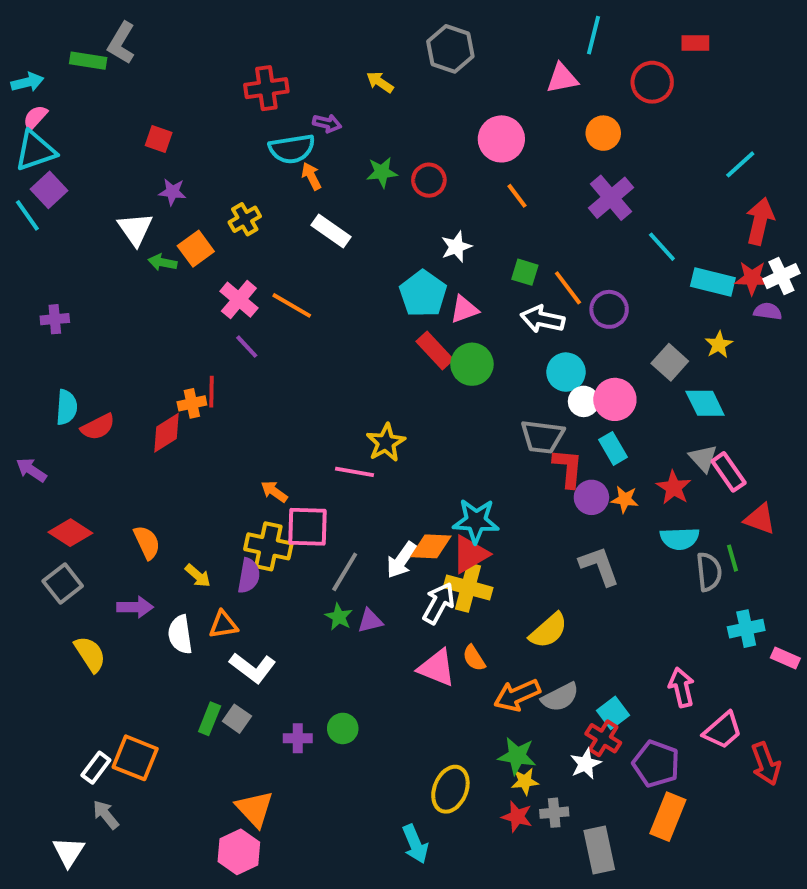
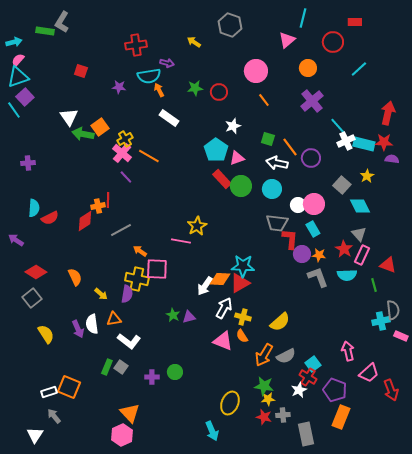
pink triangle: (562, 78) -> (287, 40), turned -30
cyan line: (740, 164) -> (359, 69), moved
purple star: (172, 192) -> (119, 87), moved
yellow cross: (245, 219) -> (125, 139), moved
green arrow: (163, 262) -> (83, 134), size x1.5
white cross: (781, 276) -> (346, 141), moved
cyan circle: (566, 372) -> (272, 189), moved
pink rectangle: (729, 472) -> (362, 255), moved, turned 60
gray L-shape: (599, 566) -> (318, 277), moved
gray line: (345, 572) -> (121, 230), moved, turned 30
gray semicircle: (709, 572) -> (393, 310), moved
yellow cross: (468, 587) -> (243, 317), moved, size x0.7
purple arrow: (135, 607) -> (78, 329), moved, turned 66
orange arrow: (517, 695) -> (264, 355), turned -35
white rectangle: (96, 768) -> (49, 392), turned 35

